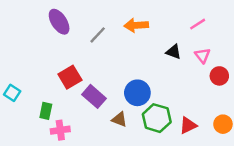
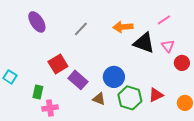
purple ellipse: (59, 22) -> (37, 22), moved
orange arrow: (136, 25) -> (123, 27), moved
black triangle: (174, 52) -> (144, 43), size x1.6
red triangle: (188, 125) -> (156, 95), moved

